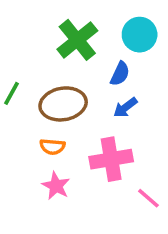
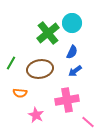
cyan circle: (140, 35) -> (72, 23), moved
orange semicircle: (52, 147) -> (20, 93), moved

